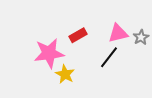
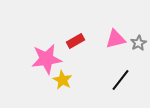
black line: (109, 57) -> (121, 80), moved

